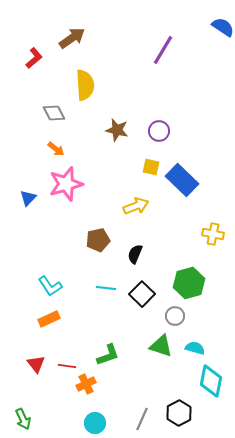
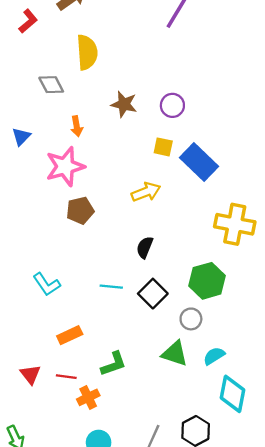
orange arrow: (56, 149) -> (77, 126), moved, turned 42
blue triangle: (28, 198) -> (21, 137), moved
yellow cross: (213, 234) -> (235, 224), size x1.6
brown pentagon: (98, 240) -> (80, 210), moved
orange rectangle: (49, 319) -> (70, 335), moved
cyan semicircle: (195, 348) -> (214, 356), turned -48

